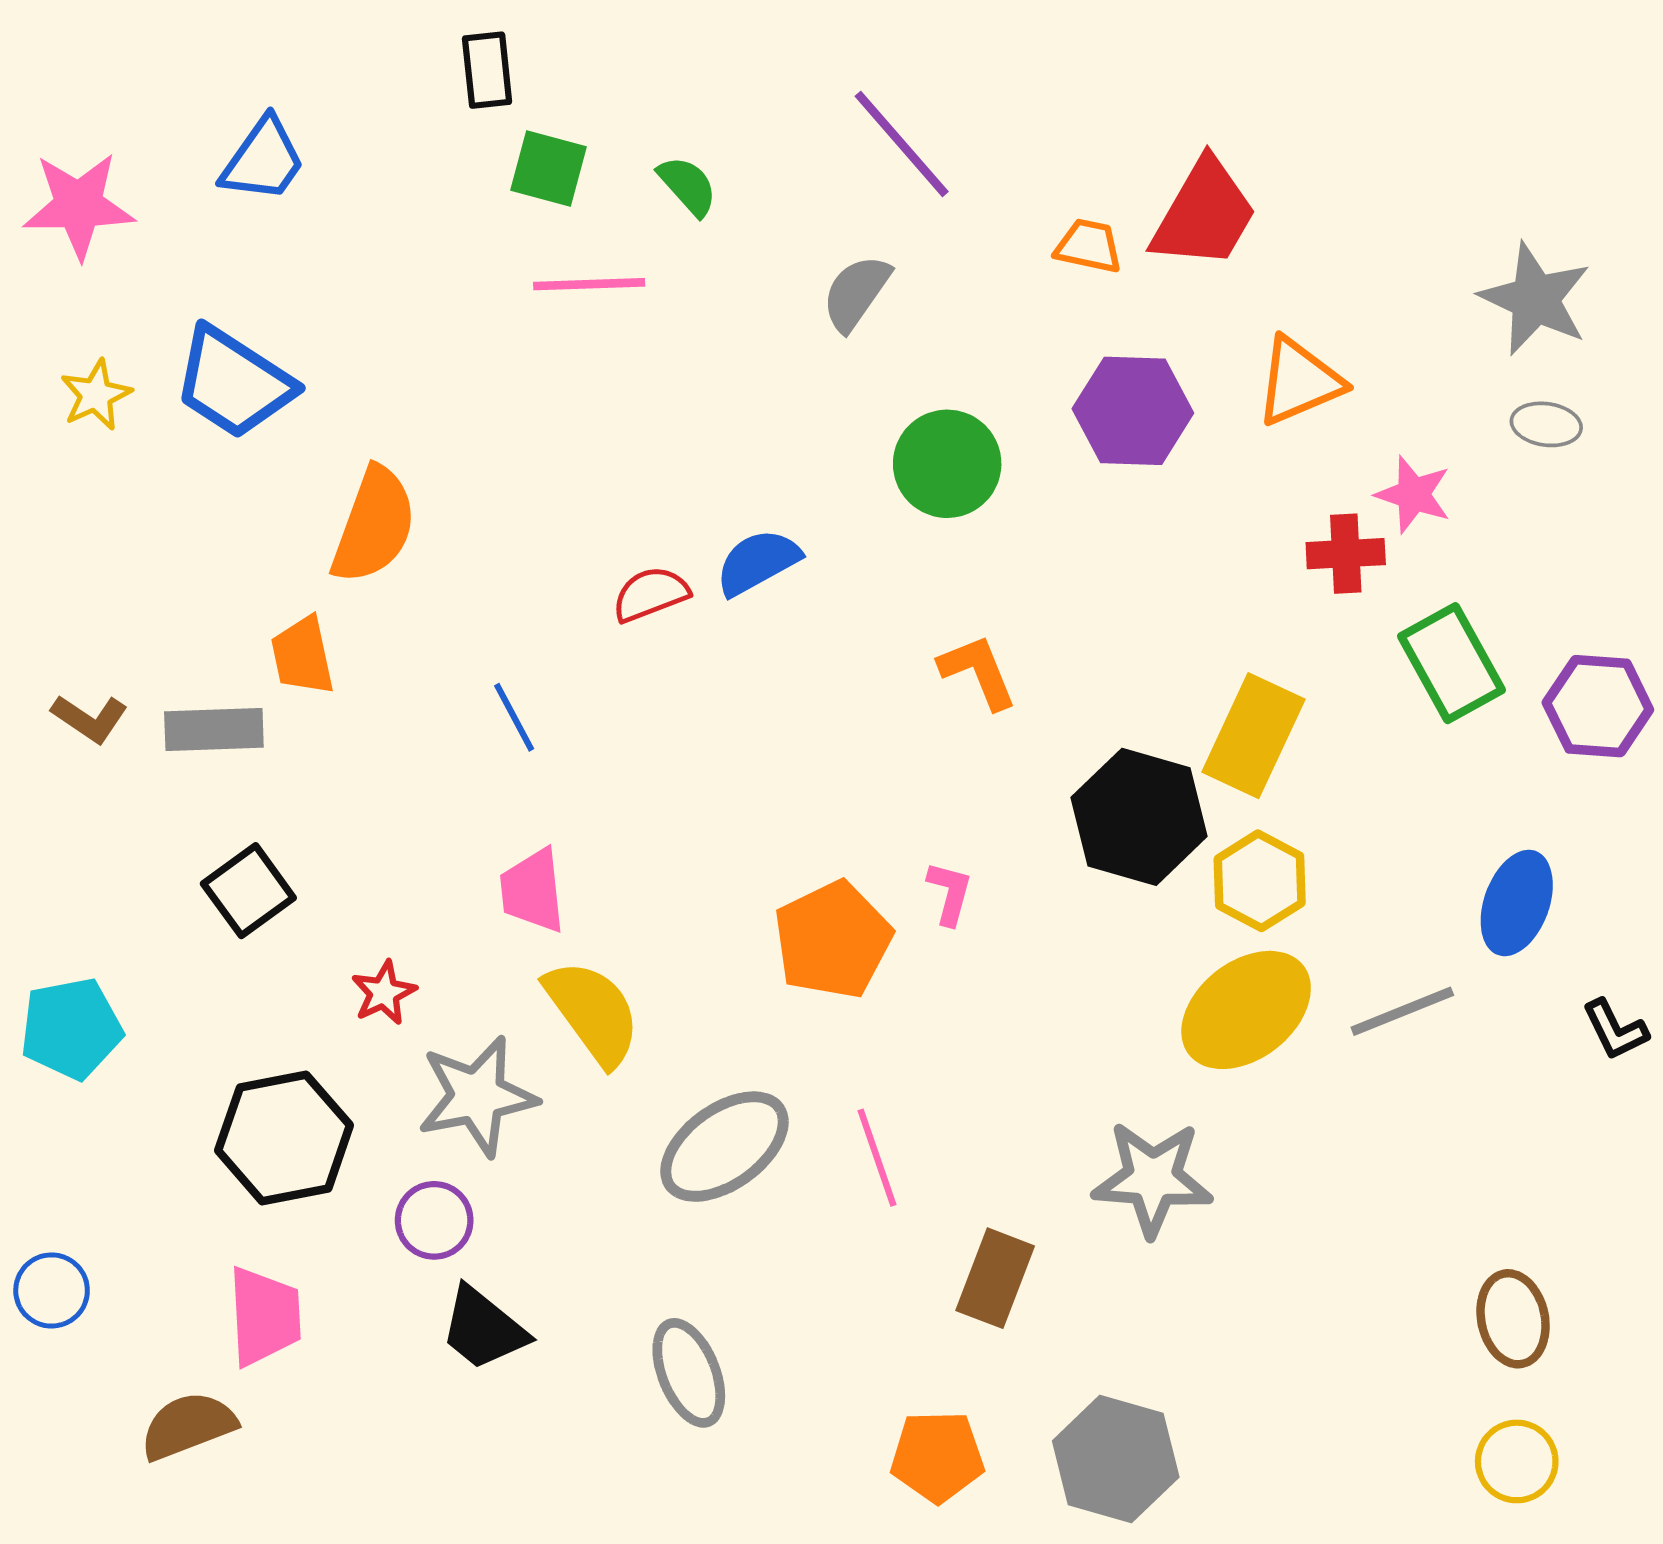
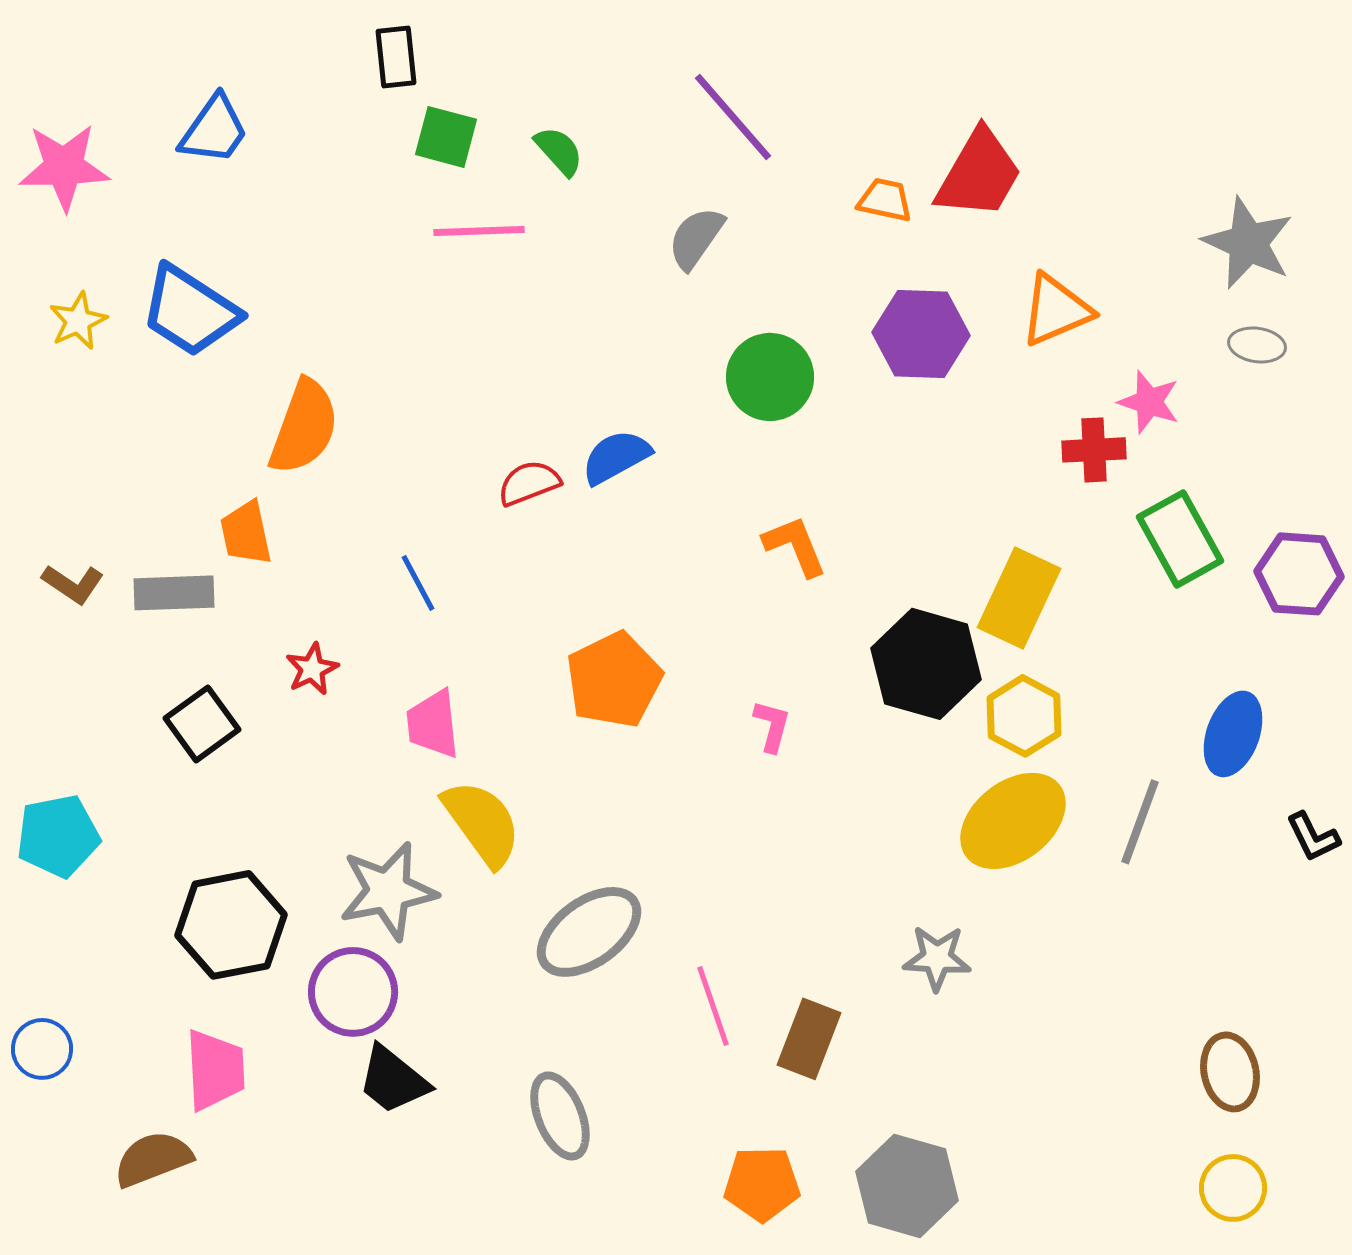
orange pentagon: (833, 940) -> (614, 680), moved
red star: (384, 993) -> (312, 669), moved
gray line: (1402, 1011) -> (1140, 822), turned -48
pink line: (877, 1158) -> (713, 1006), moved
gray star: (1153, 1179) -> (937, 958), size x0.7
purple circle: (434, 1220) -> (353, 992), size x1.4

